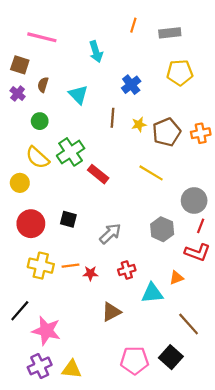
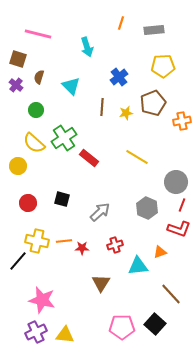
brown pentagon: (167, 132) -> (153, 103), moved
red circle: (31, 224) -> (28, 203), size x0.7
black line: (20, 311) -> (18, 261), moved
brown triangle: (111, 312) -> (101, 283), turned -30

